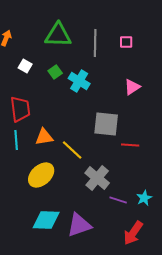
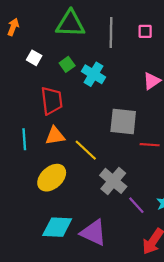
red trapezoid: (20, 109) -> (52, 101), moved
purple line: (118, 200) -> (136, 205), turned 30
purple triangle: (79, 225) -> (93, 233), turned 44

